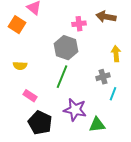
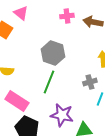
pink cross: (79, 24) -> (67, 16), moved
pink rectangle: (30, 96) -> (17, 101), size x1.6

